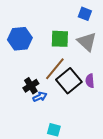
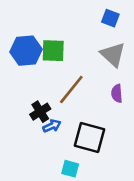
green square: (60, 39) -> (53, 51), moved
black square: (69, 81) -> (90, 138), moved, turned -35
purple semicircle: (90, 81) -> (117, 93), moved

